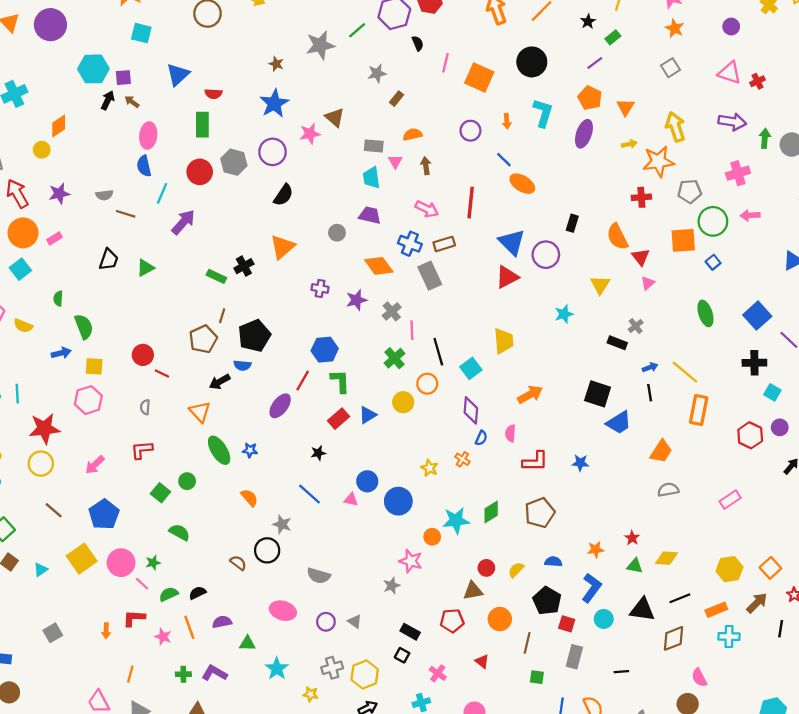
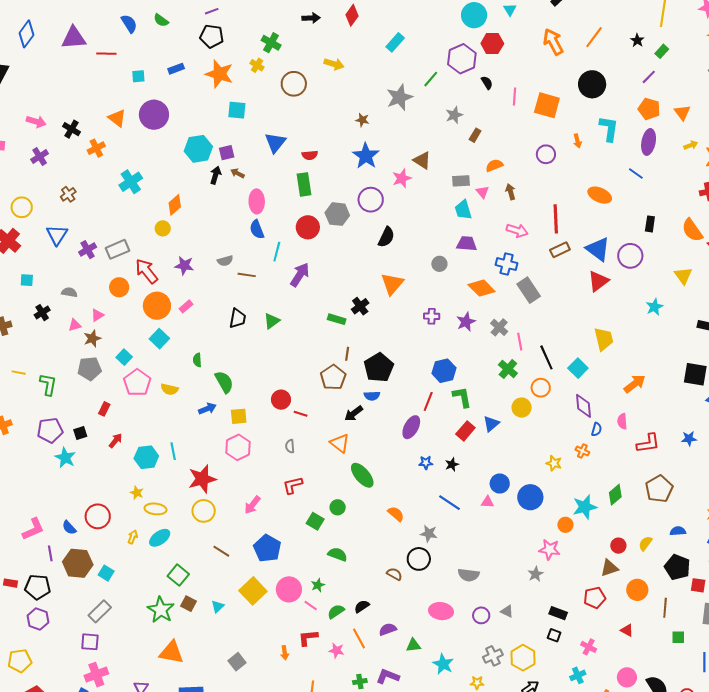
blue line: (504, 160) -> (636, 174), moved
purple star: (59, 194) -> (184, 266), turned 30
brown rectangle: (444, 244) -> (560, 250), moved
blue star: (250, 450) -> (426, 463), moved

